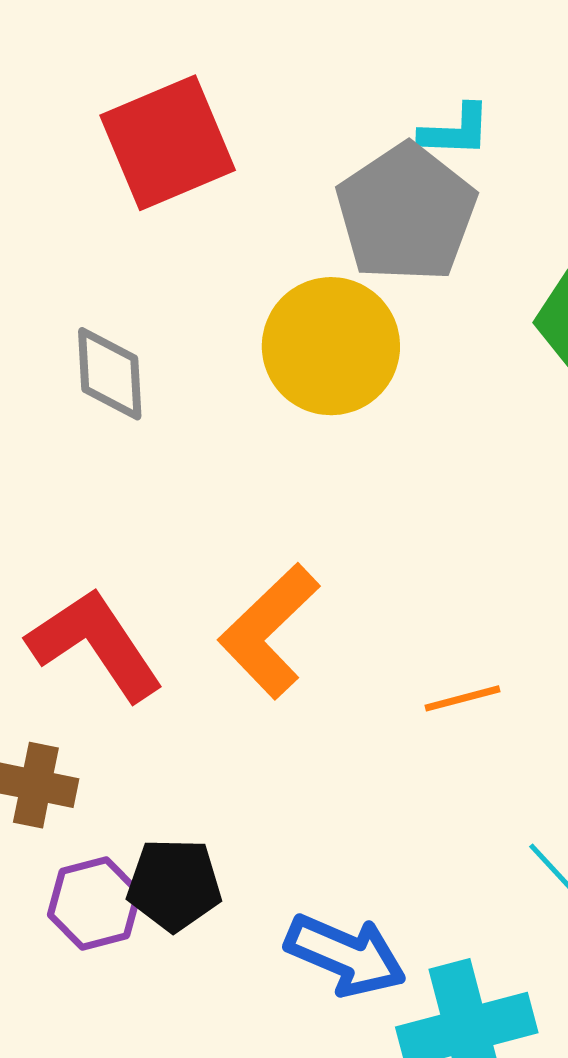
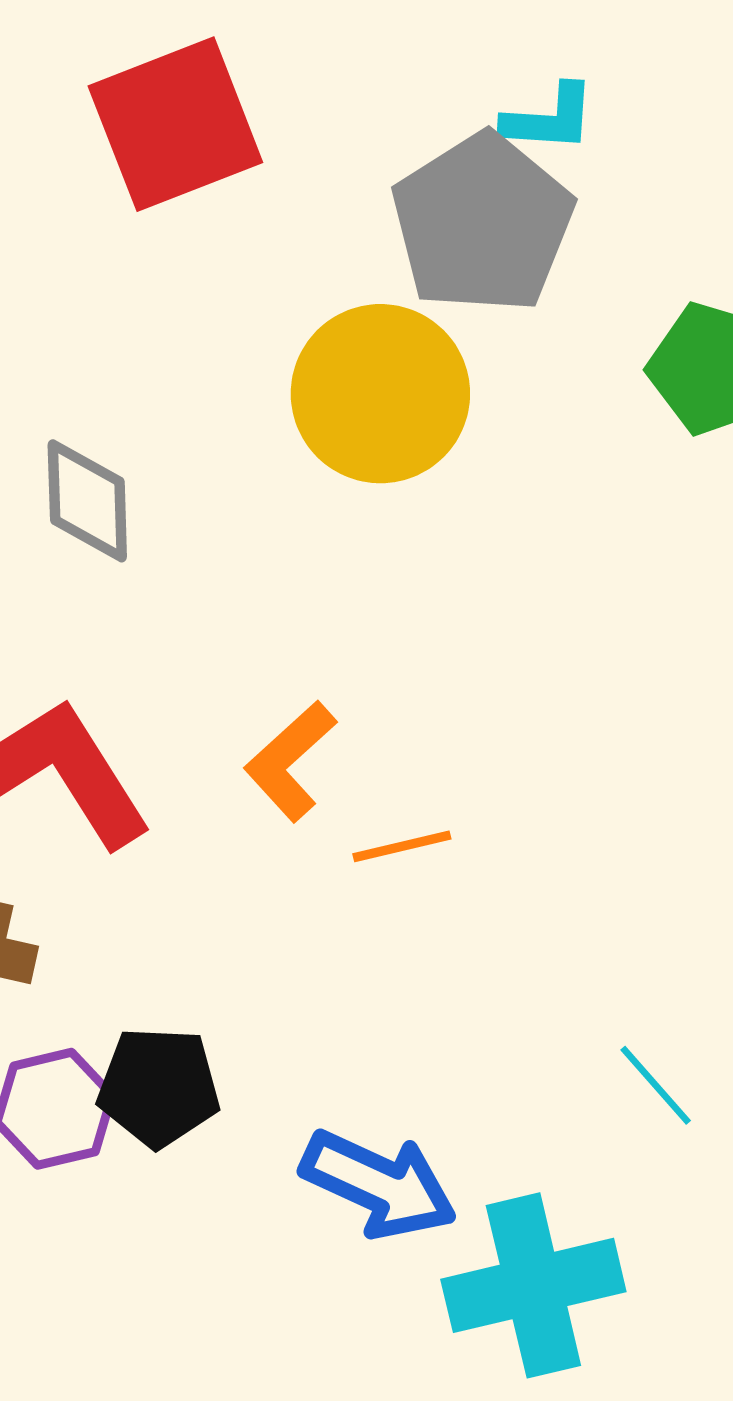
gray diamond: (110, 374) -> (87, 501), moved
orange L-shape: (269, 631) -> (290, 761), size x0.7
orange line: (463, 698) -> (402, 846), moved

